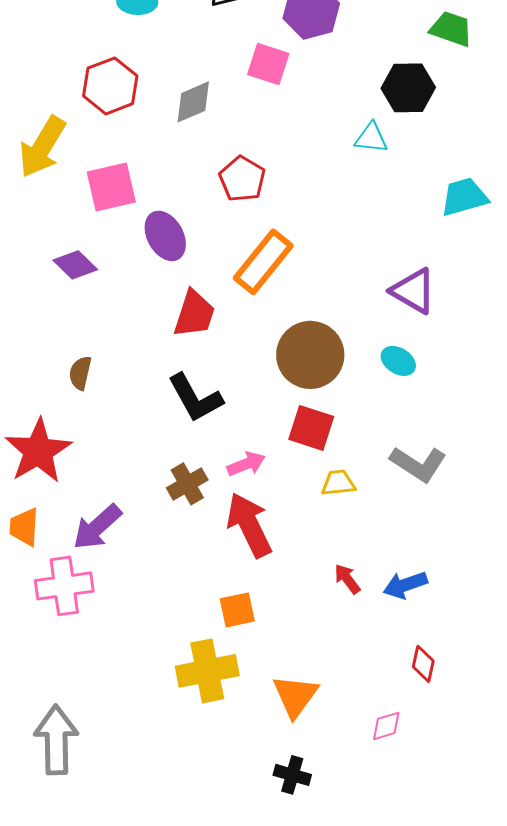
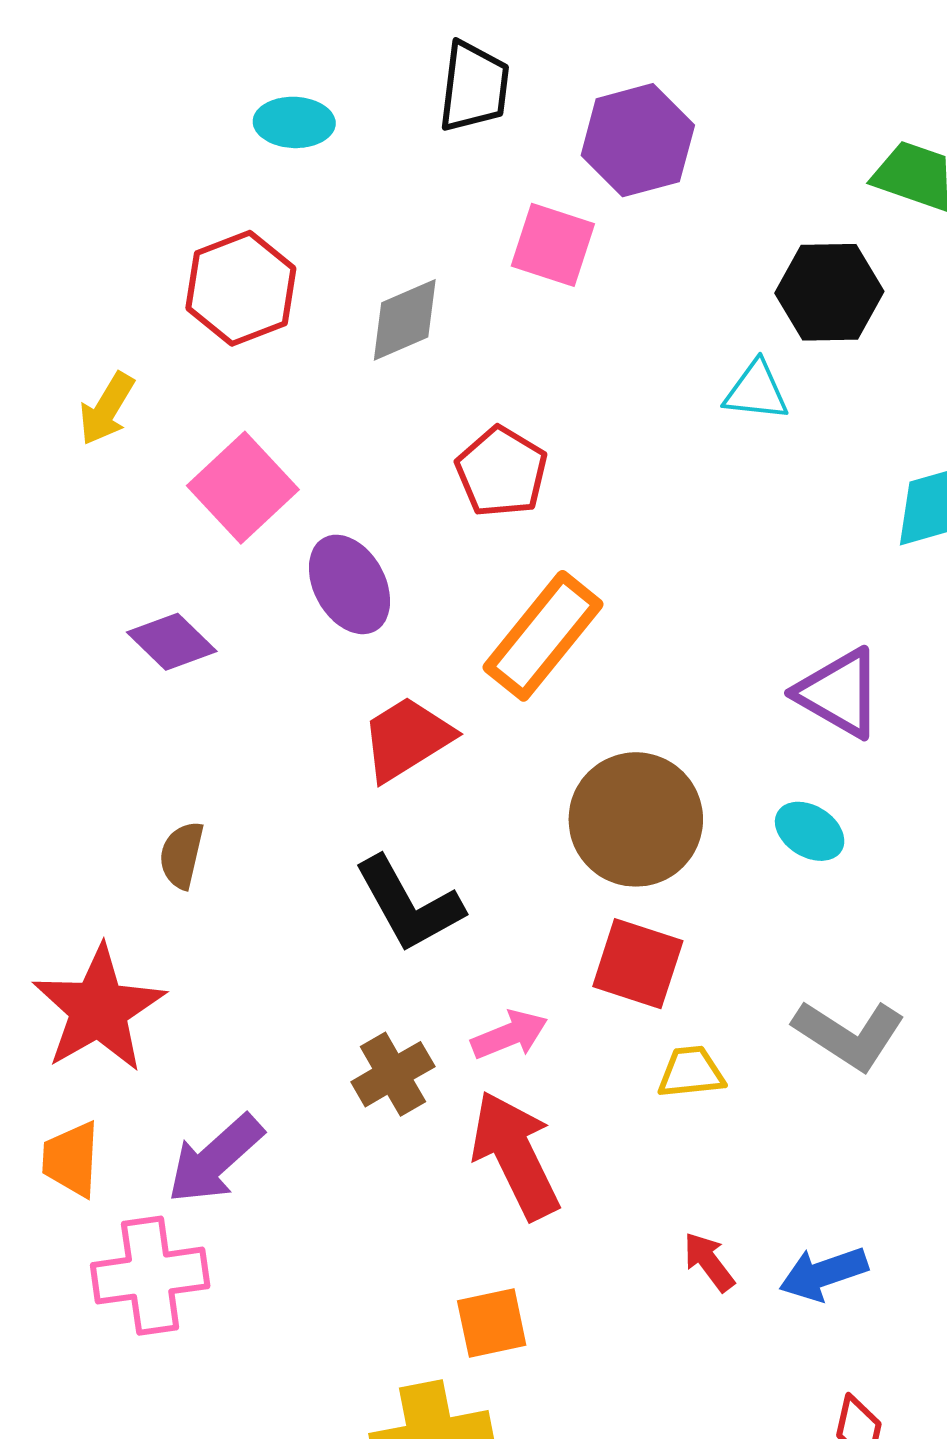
yellow arrow: (42, 147) -> (107, 409), size x0.6
pink square: (111, 187) -> (243, 488), turned -30
red trapezoid: (194, 314) -> (407, 738), turned -140

